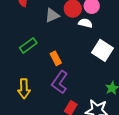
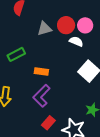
orange rectangle: (56, 58) -> (41, 72), turned -64

